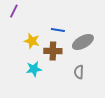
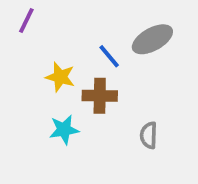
blue line: (58, 30) -> (109, 56), turned 40
gray ellipse: (83, 42) -> (152, 39), moved

